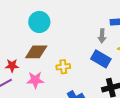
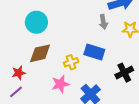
blue rectangle: (101, 59) -> (94, 52), moved
pink star: (35, 80) -> (60, 84), moved

